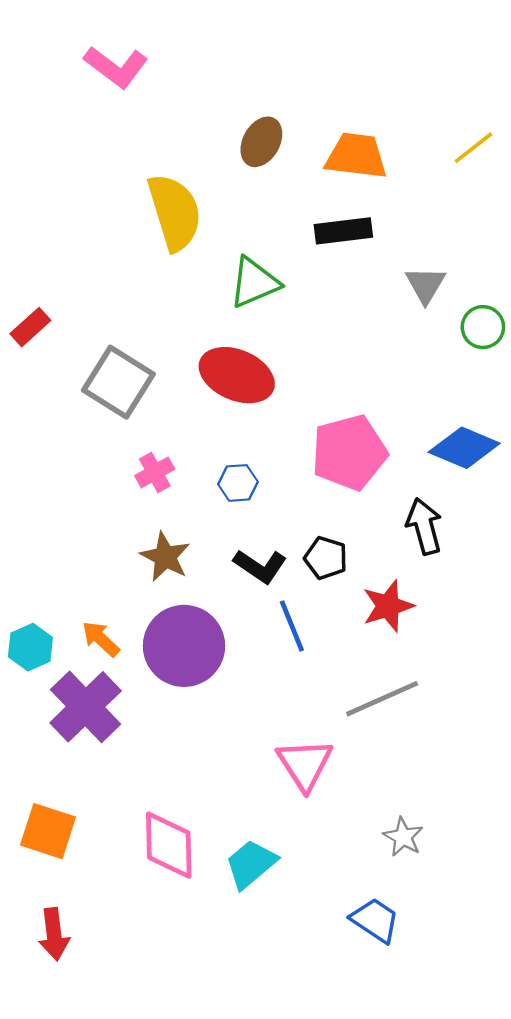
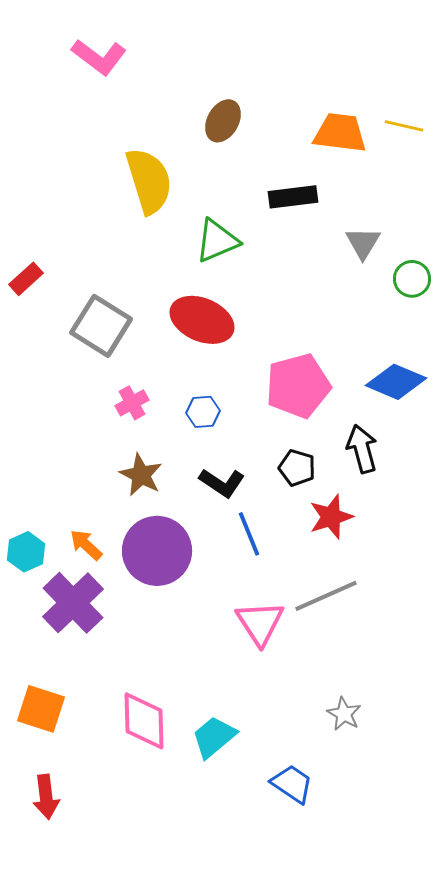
yellow line: (474, 148) -> (404, 126), turned 51
orange trapezoid: (356, 156) -> (340, 133), moved
black pentagon: (326, 558) -> (297, 468), moved
pink triangle: (305, 764) -> (260, 623), moved
blue trapezoid: (375, 920) -> (292, 784), moved

